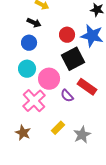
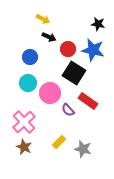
black arrow: (34, 23) -> (49, 37), moved
black square: (73, 59) -> (74, 73), turned -30
pink cross: (34, 101) -> (24, 122), moved
gray star: (82, 135) -> (83, 149), turned -30

